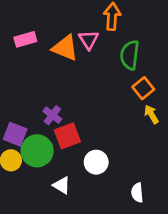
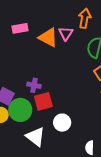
purple cross: (52, 115) -> (34, 85), turned -32
white triangle: (62, 185) -> (35, 137), size x1.5

